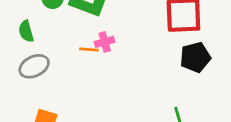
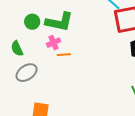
pink cross: (105, 42) -> (54, 43), moved

